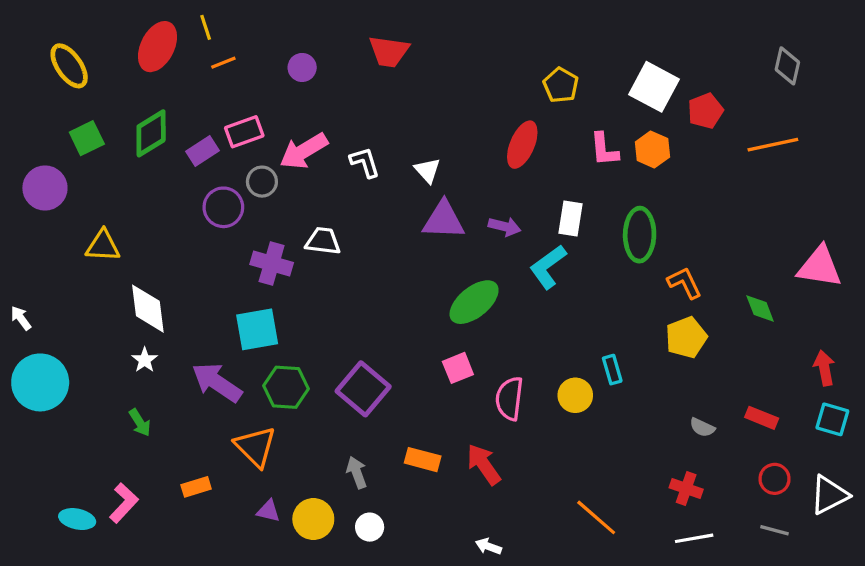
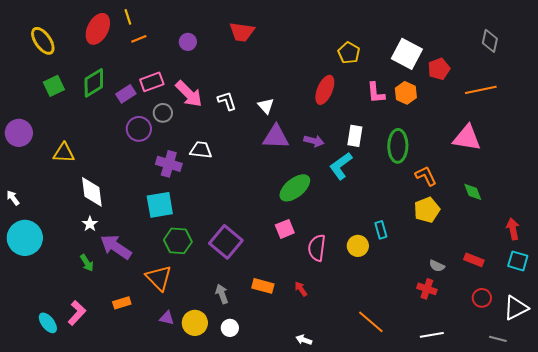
pink arrow: (304, 151) -> (189, 94), turned -104
purple circle: (45, 188) -> (19, 133), moved
pink triangle: (820, 267) -> (467, 138), moved
purple arrow: (217, 382) -> (116, 247), moved
red arrow: (484, 464) -> (301, 289), size x0.6
red cross: (686, 488) -> (427, 289), moved
cyan ellipse: (77, 519) -> (48, 323), turned 40
gray line: (775, 530) -> (498, 339), moved

